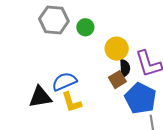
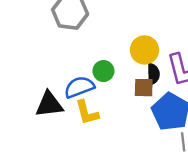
green circle: (85, 27) -> (103, 71), moved
brown square: (117, 80) -> (144, 88), turned 30

